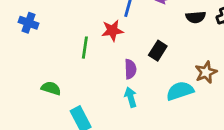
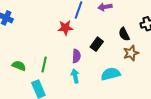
black semicircle: (196, 17) -> (124, 34), moved, turned 64
green line: (85, 48) -> (44, 64), moved
brown star: (206, 72) -> (131, 53), moved

